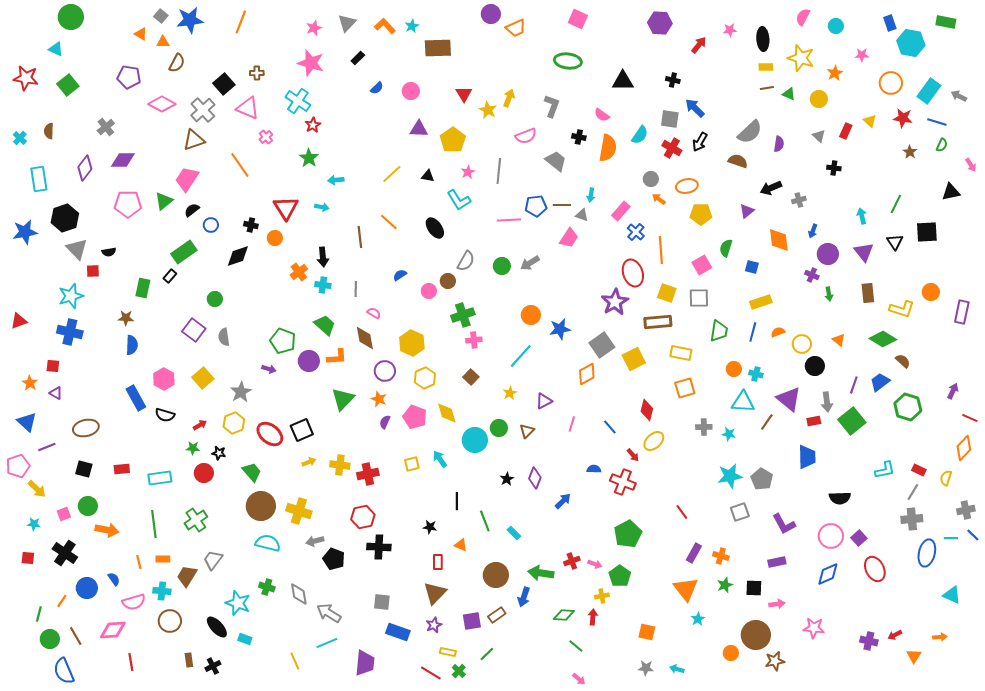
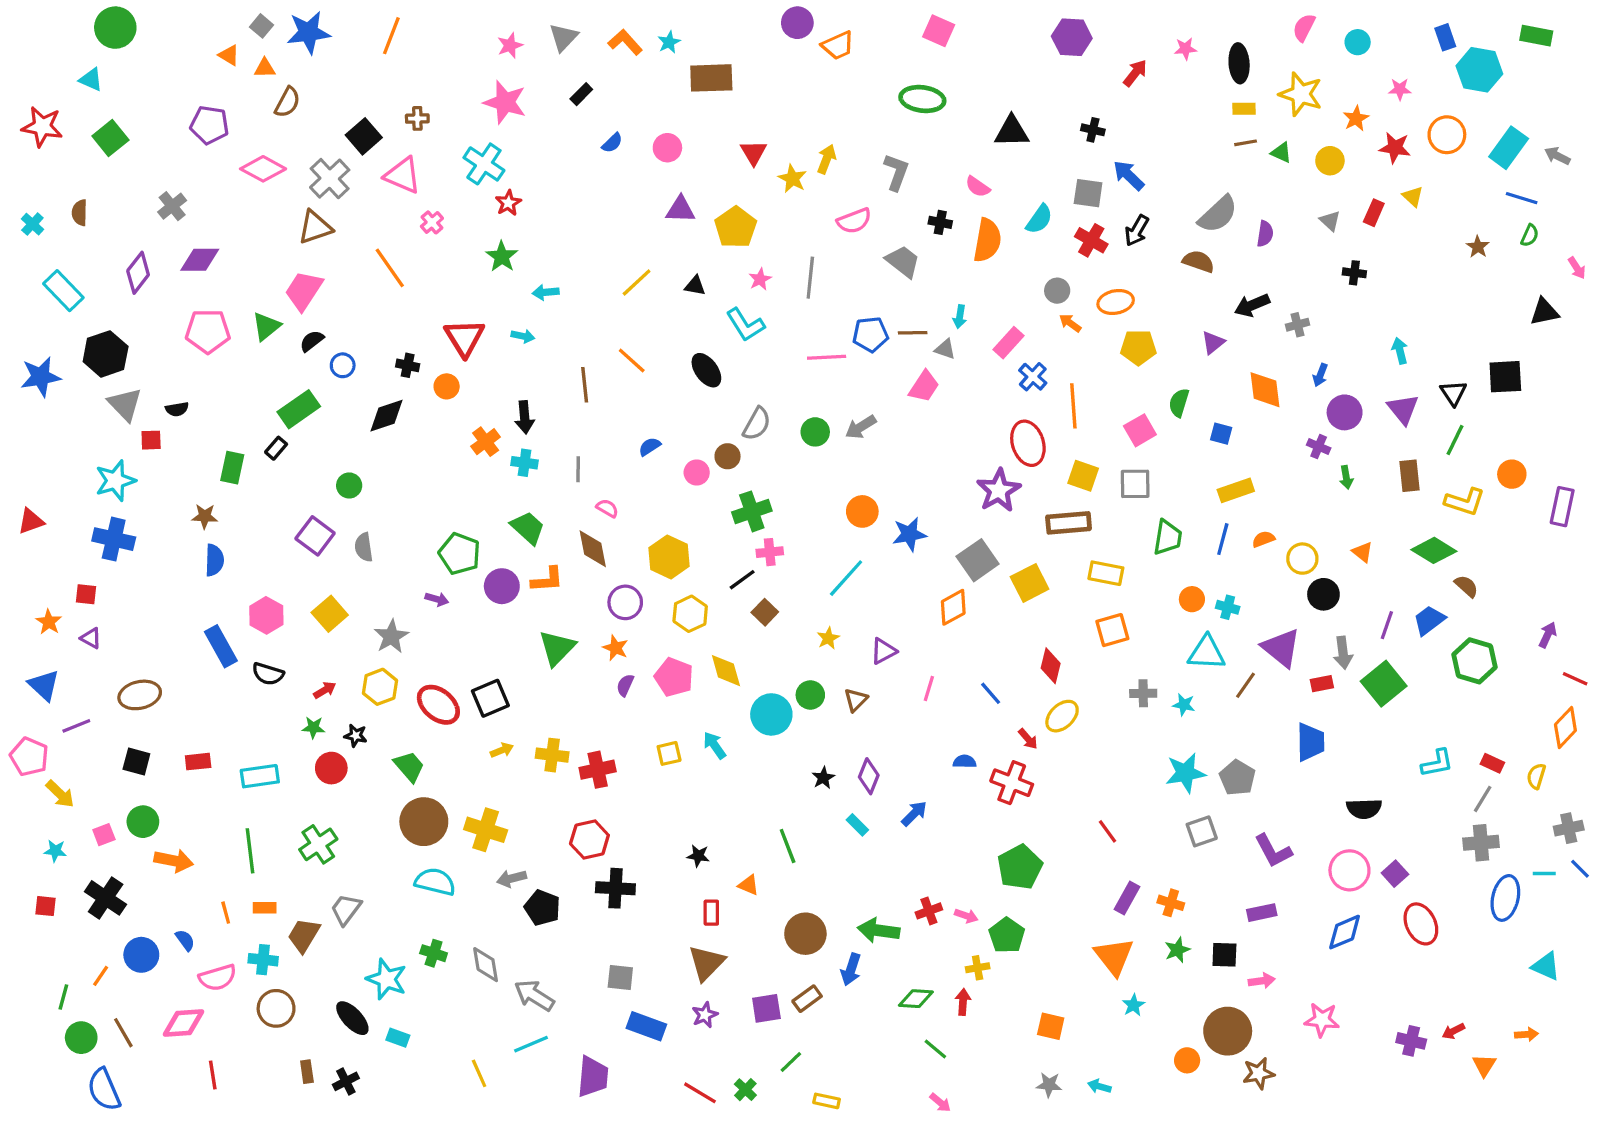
red star: (903, 118) -> (1395, 148), moved
cyan rectangle: (39, 179) -> (63, 291), turned -35
green line: (896, 204) -> (1455, 440), moved
pink pentagon: (18, 466) -> (29, 757), turned -30
black line: (457, 501) -> (742, 580), moved, turned 54
cyan rectangle: (514, 533) -> (857, 825), moved
yellow rectangle: (448, 652) -> (827, 1101), moved

